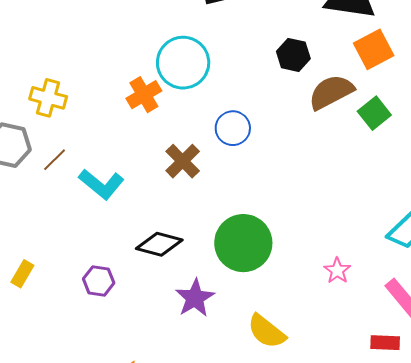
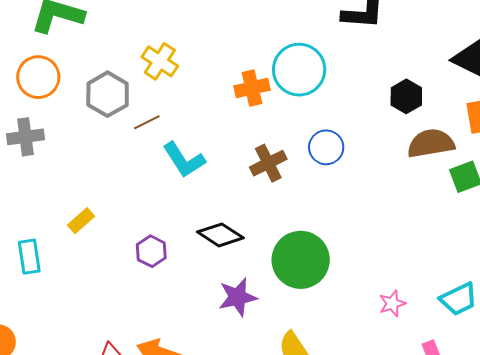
pink star: (337, 271) -> (392, 304), moved

